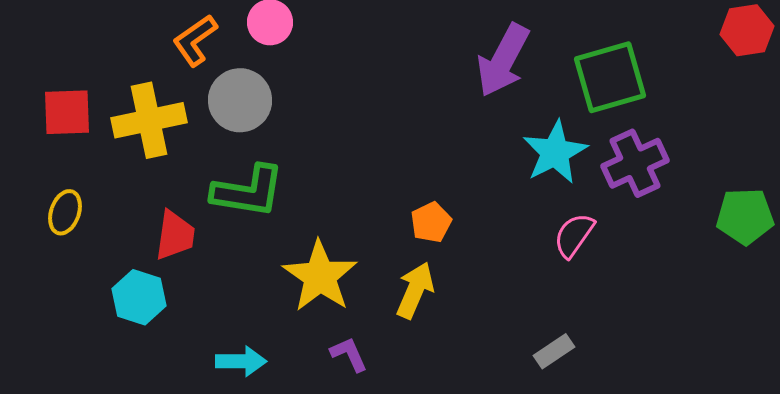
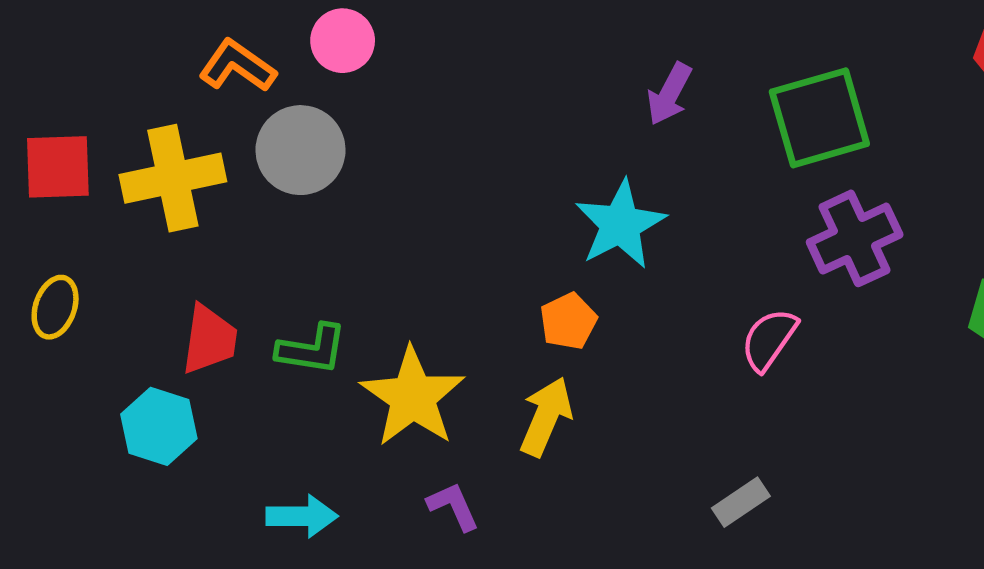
orange L-shape: (195, 40) -> (237, 66), turned 70
purple arrow: (503, 60) -> (669, 94), size x0.6
cyan star: (555, 152) -> (620, 224), moved
green L-shape: (248, 191) -> (312, 349), moved, size x0.7

